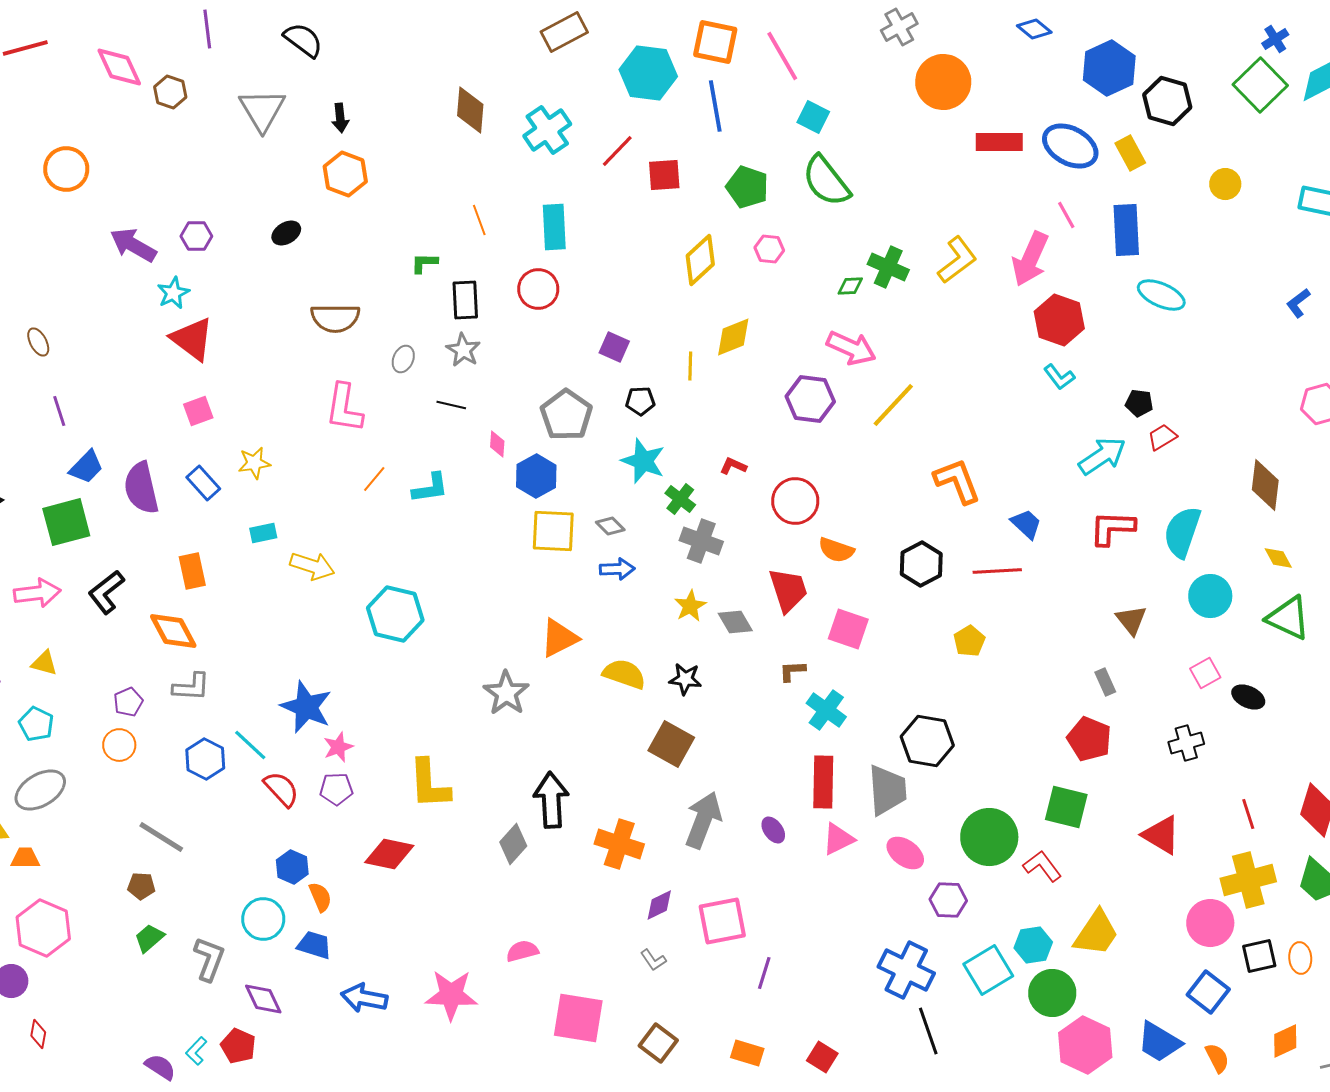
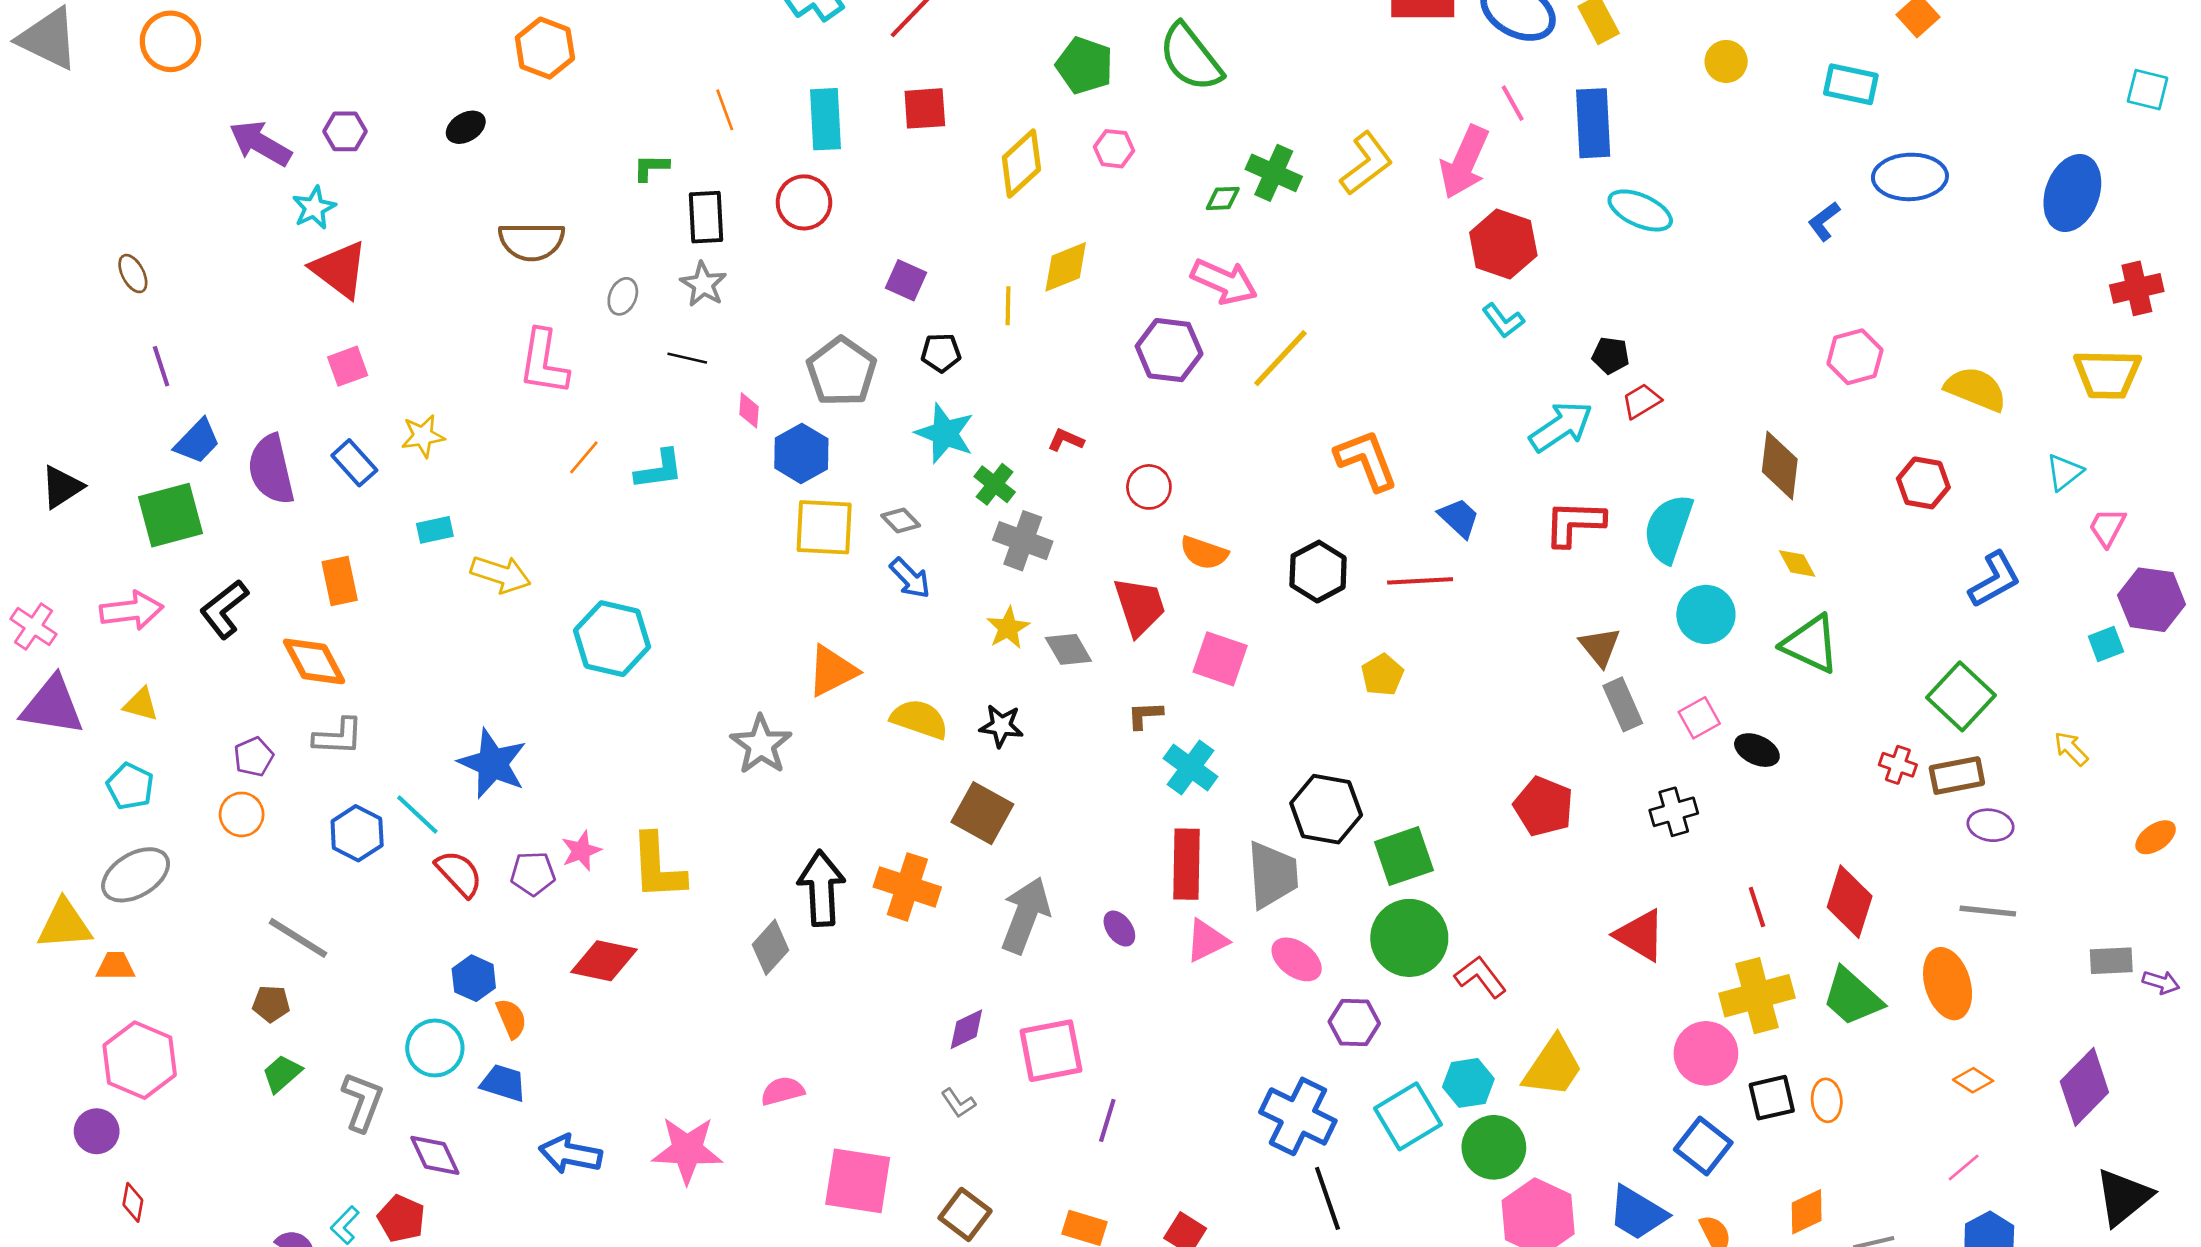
red square: (664, 175) -> (925, 108), moved
red circle: (795, 501) -> (1149, 487), size x0.7
blue arrow: (617, 569) -> (910, 578), turned 48
gray rectangle: (1105, 682) -> (1623, 704), moved, size x1.4
pink star: (338, 747) -> (581, 851), moved
green square: (1066, 807) -> (1404, 856), moved, turned -33
orange cross: (619, 844) -> (907, 887), moved

